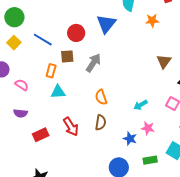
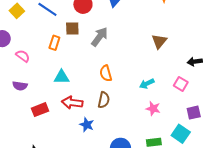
brown triangle: (164, 61) -> (159, 41), moved
cyan triangle: (58, 92) -> (62, 77), moved
red arrow: (71, 127) -> (72, 103), turned 126
blue star: (130, 139) -> (87, 125), moved

